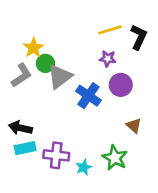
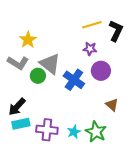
green circle: (45, 63) -> (38, 76), moved
gray L-shape: (22, 75) -> (18, 63), turned 65
gray triangle: (60, 77) -> (50, 64), turned -45
black arrow: (20, 128) -> (17, 107), turned -60
cyan star: (84, 167) -> (74, 132), moved

